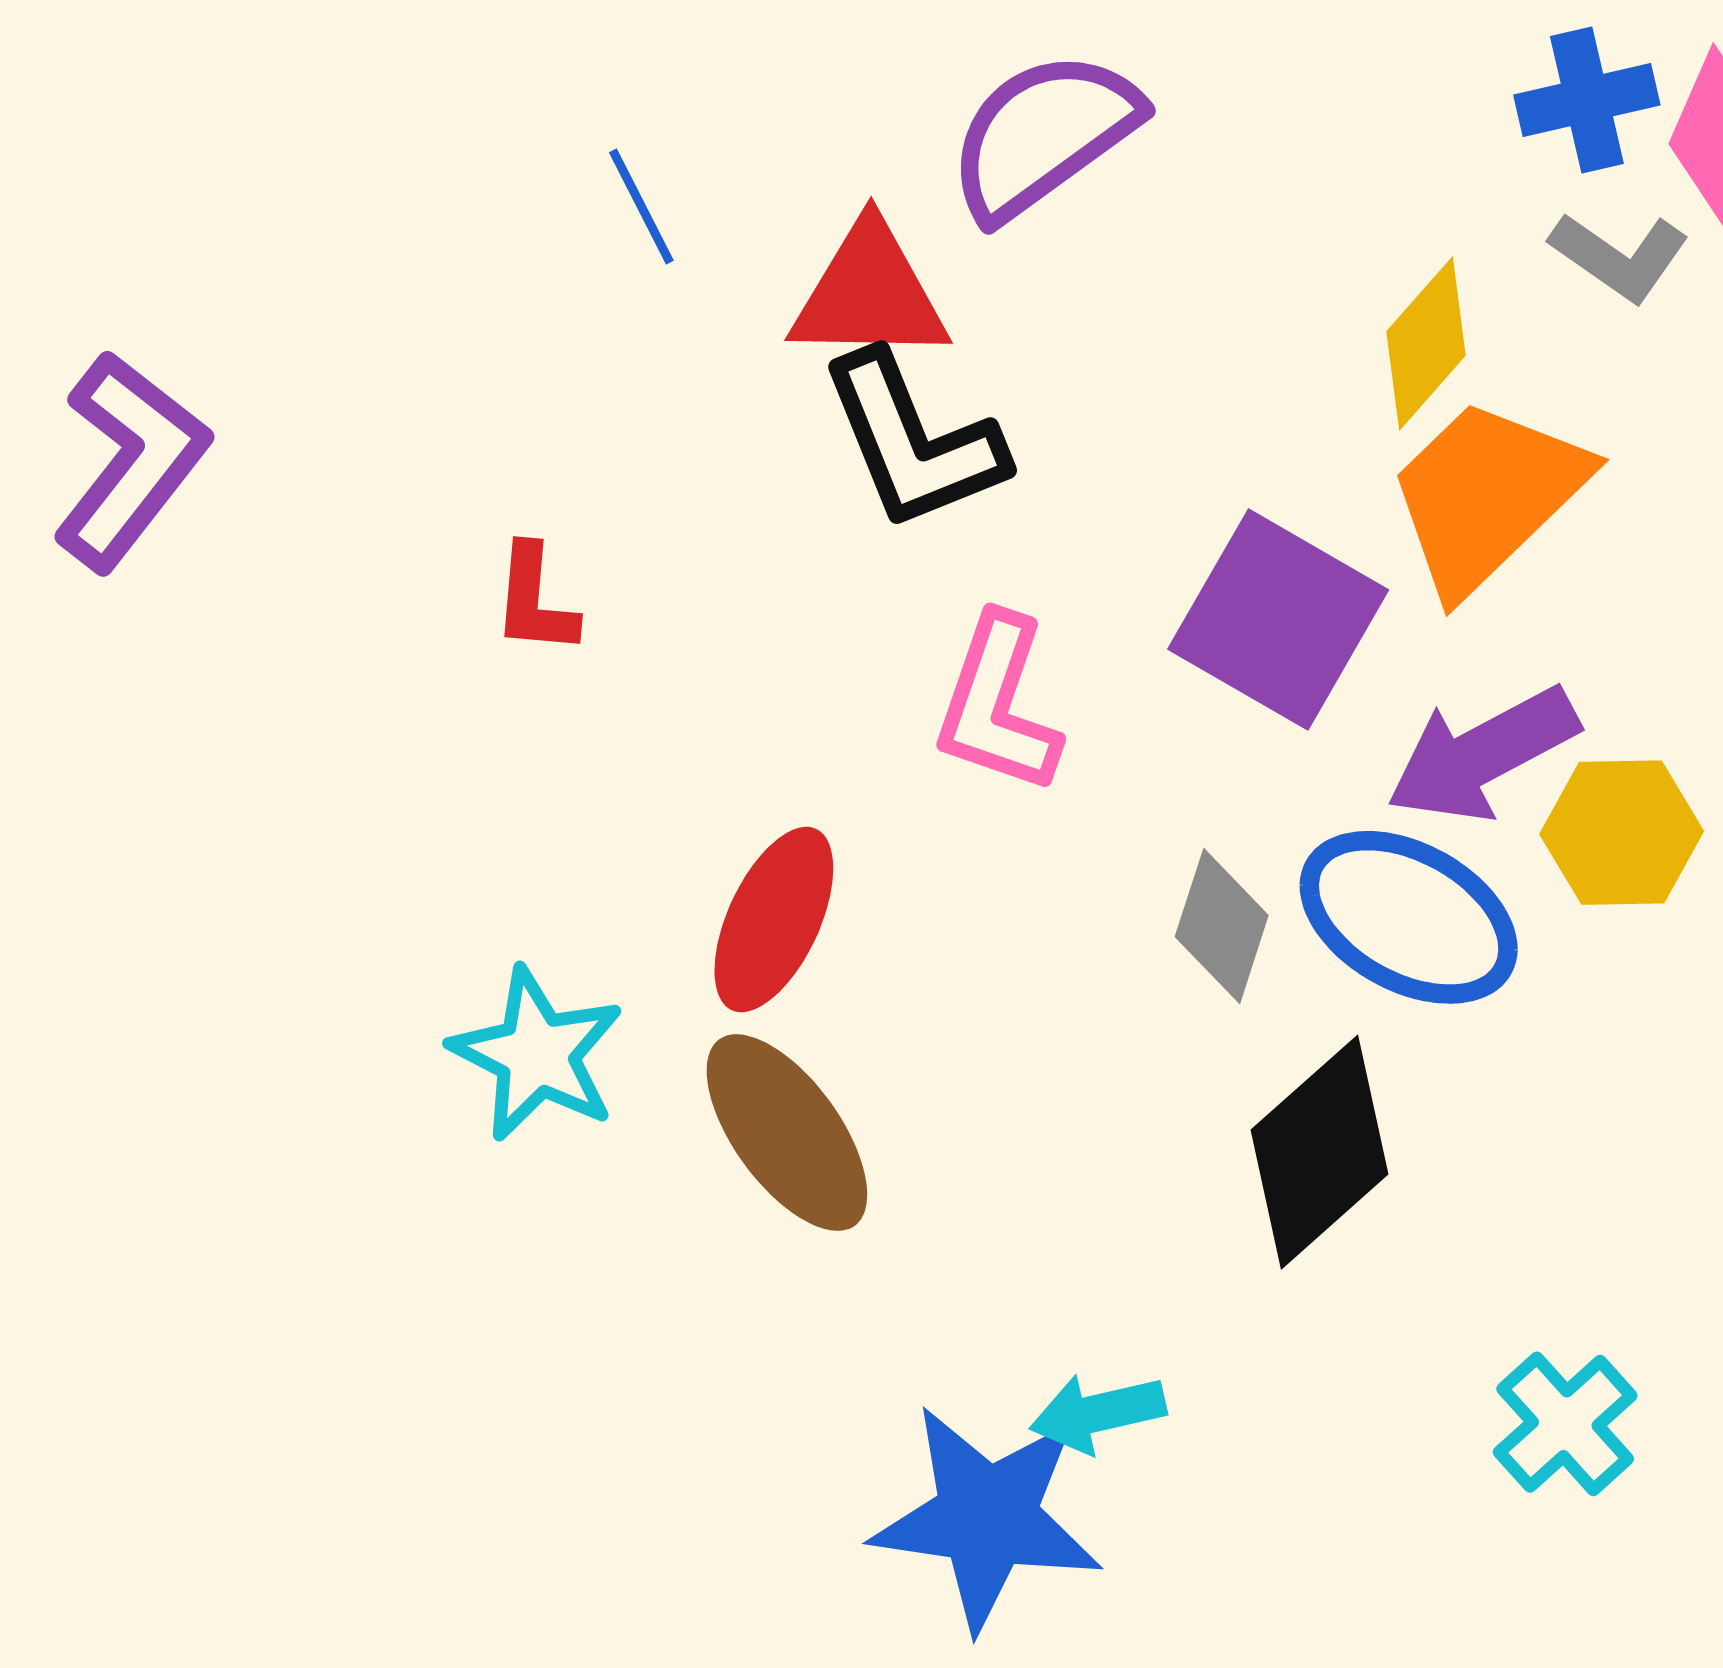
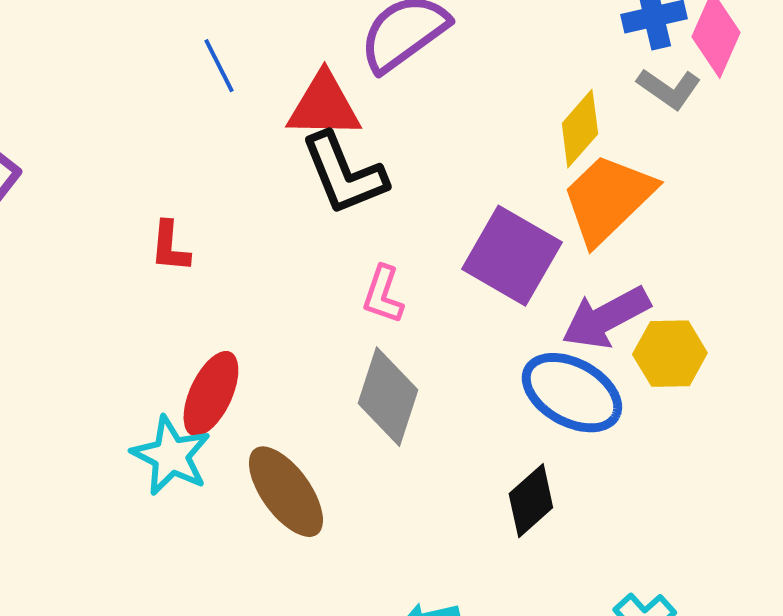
pink L-shape: (998, 704) -> (383, 295), size x0.7
red ellipse: (774, 920) -> (211, 394), moved
gray diamond: (1222, 926) -> (388, 397), moved, size x1.4
black diamond: (1319, 1152) -> (531, 501), size x0.7

